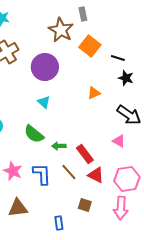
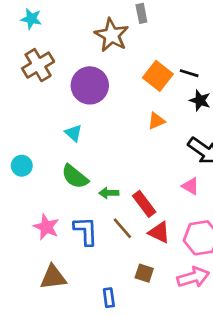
orange square: (90, 46) -> (158, 76), moved
cyan triangle: (44, 102) -> (73, 133), moved
pink arrow: (121, 208) -> (193, 277), turned -110

